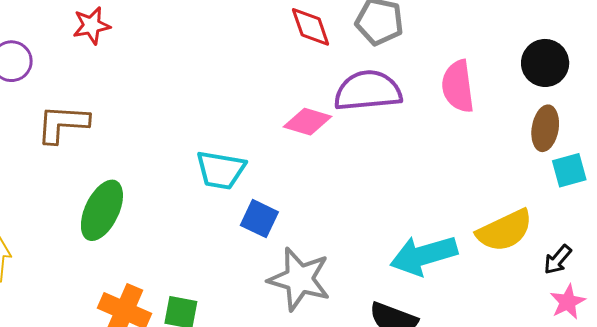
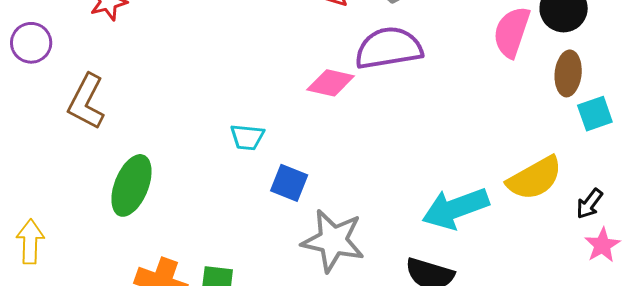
pink semicircle: (458, 86) -> (512, 32), moved, turned 30
brown L-shape: (63, 124) -> (86, 102), turned -62
cyan trapezoid: (221, 170) -> (247, 137), size x0.7

